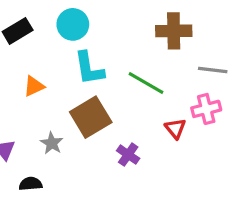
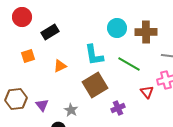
cyan circle: (73, 24) -> (117, 28), moved
gray star: (52, 143) -> (71, 110), moved
purple cross: (128, 155) -> (118, 108), turned 32

